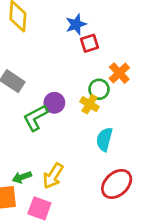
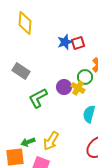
blue star: (76, 24) -> (65, 42), moved
purple circle: (54, 103) -> (64, 87), moved

